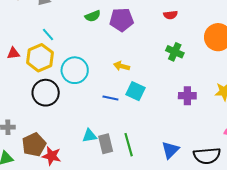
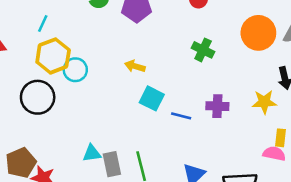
cyan line: (48, 35) -> (43, 24), turned 64
yellow hexagon: (40, 58) -> (53, 56), moved
cyan circle: (75, 70) -> (75, 70), size x0.7
blue line: (110, 98) -> (181, 116), moved

